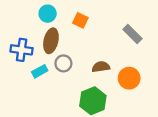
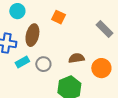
cyan circle: (48, 14) -> (17, 11), moved
gray circle: (63, 63) -> (43, 64), moved

